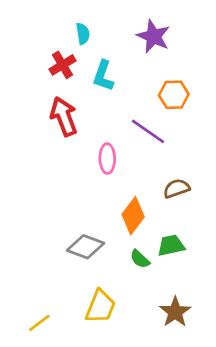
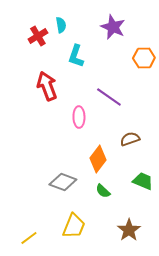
red cross: (62, 65) -> (38, 36), moved
orange hexagon: (174, 95) -> (144, 58), moved
green trapezoid: (171, 245) -> (143, 181), moved, turned 35

